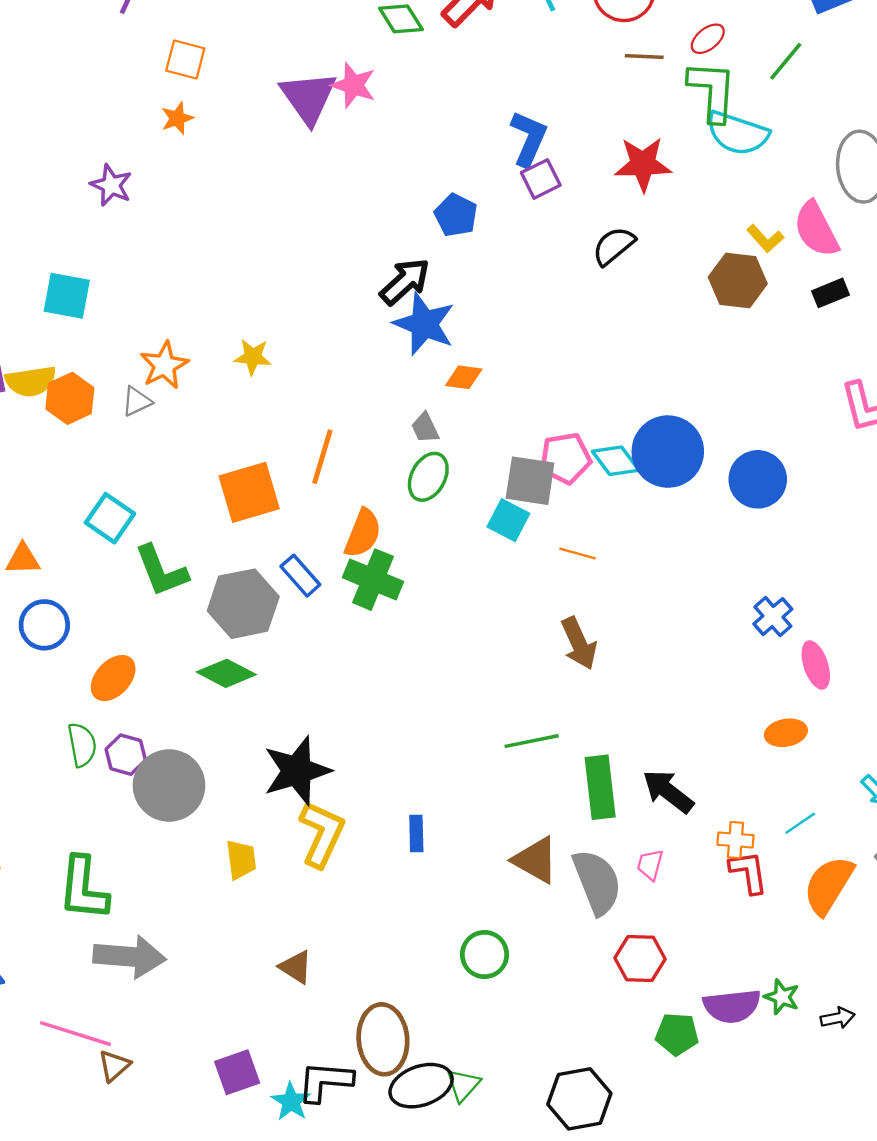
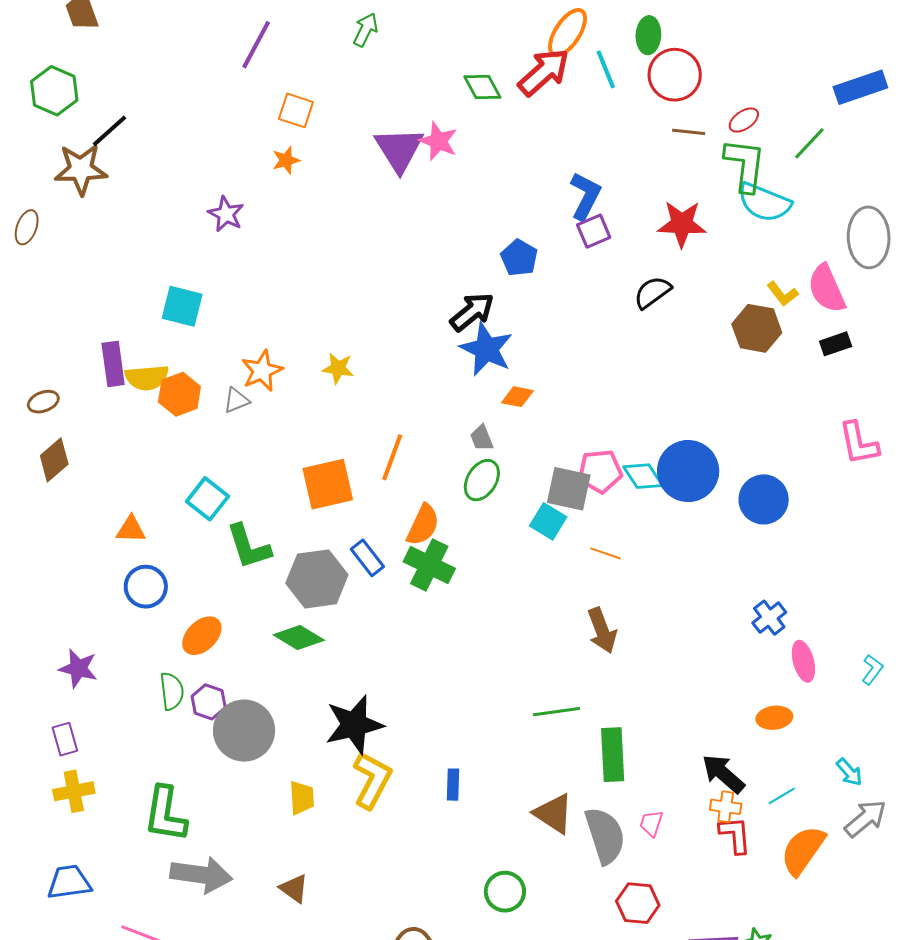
black arrow: (668, 791) -> (723, 774), moved
brown triangle: (296, 967) -> (294, 889), moved

